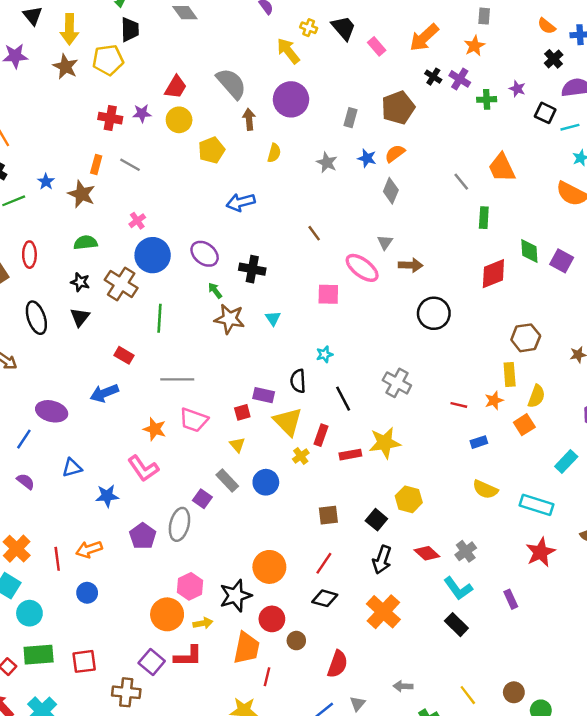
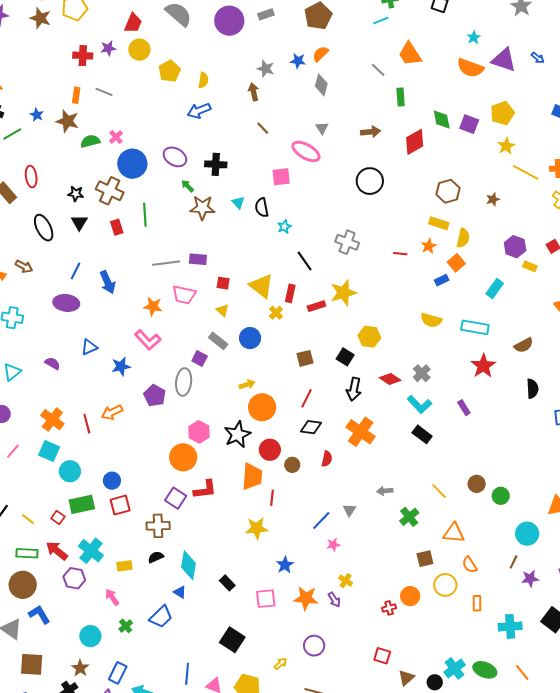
gray rectangle: (351, 118) -> (266, 14), moved, turned 63
brown arrow: (249, 119) -> (254, 92), moved
cyan line: (570, 127) -> (381, 20), moved
yellow semicircle: (274, 153) -> (203, 80), moved
green semicircle: (86, 243) -> (90, 141), moved
brown arrow: (411, 265) -> (370, 132), moved
red rectangle: (124, 355) -> (117, 227), moved, turned 49
yellow rectangle: (510, 375) -> (439, 223), turned -60
black semicircle: (298, 381) -> (262, 208), moved
blue arrow: (104, 393) -> (108, 282), turned -85
purple rectangle: (264, 395) -> (198, 259), moved
red square: (242, 412) -> (223, 283), turned 32
blue line: (24, 439) -> (76, 271), moved
blue rectangle: (479, 442) -> (442, 280), moved
blue circle: (87, 593) -> (112, 481), moved
yellow arrow: (203, 623) -> (247, 384), moved
red semicircle: (338, 664) -> (327, 459), moved, size x0.7

